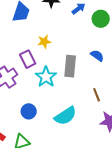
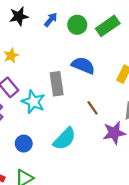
yellow star: (44, 42) -> (11, 56), moved
blue semicircle: (97, 56) -> (83, 65), size x1.5

